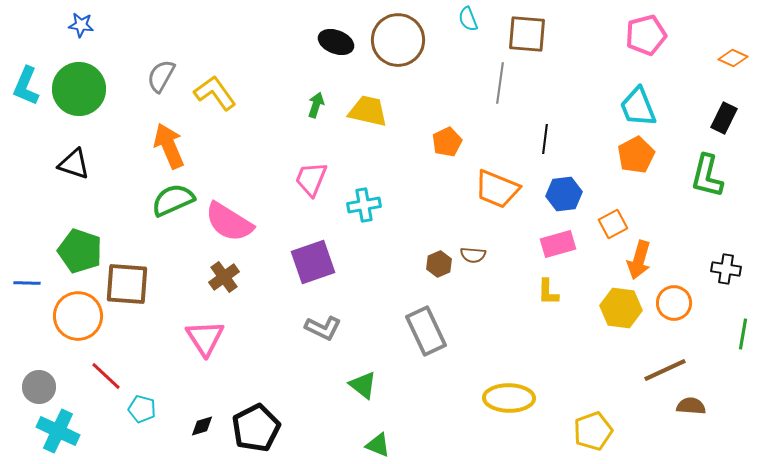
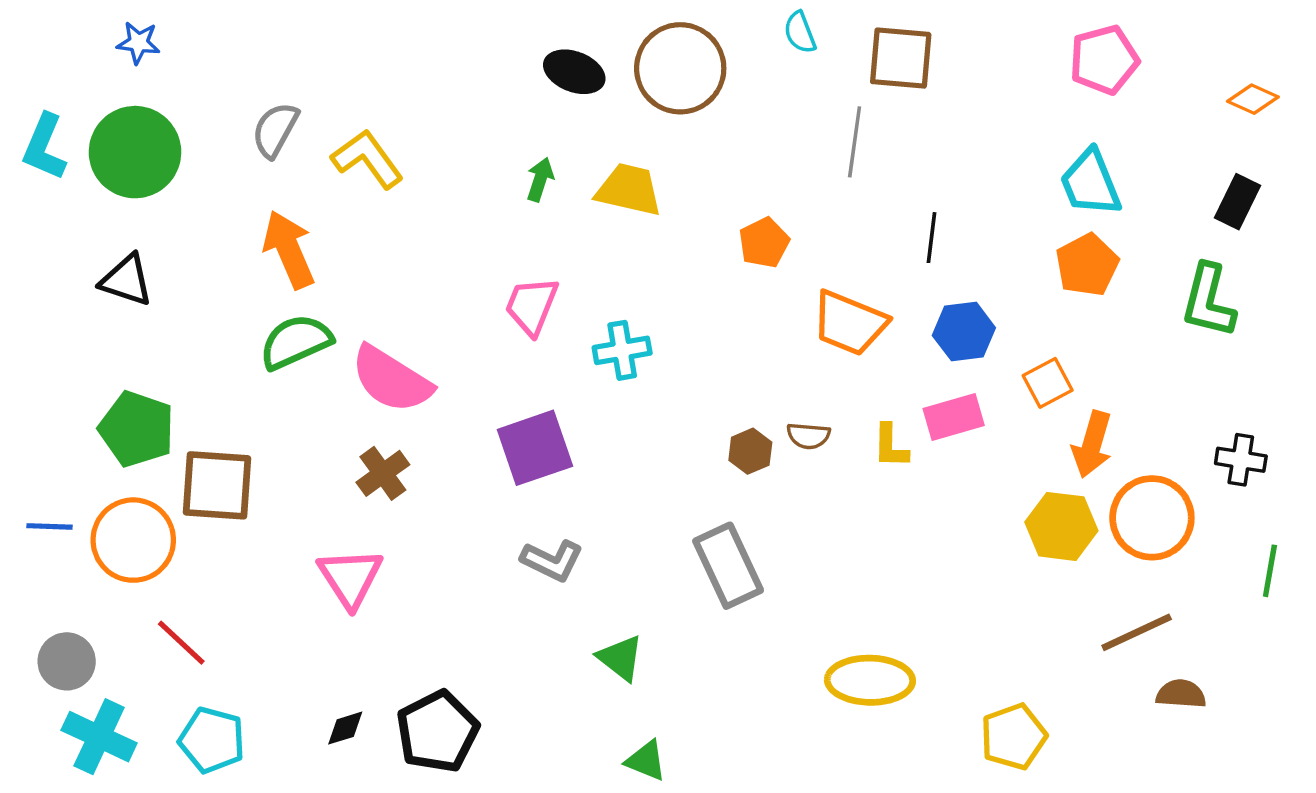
blue line: (27, 283) -> (50, 526), moved
yellow L-shape: (548, 292) -> (890, 446), moved
orange circle: (674, 303) -> (1152, 518), size x1.4
cyan pentagon: (142, 409) -> (212, 740), moved, size x1.4

